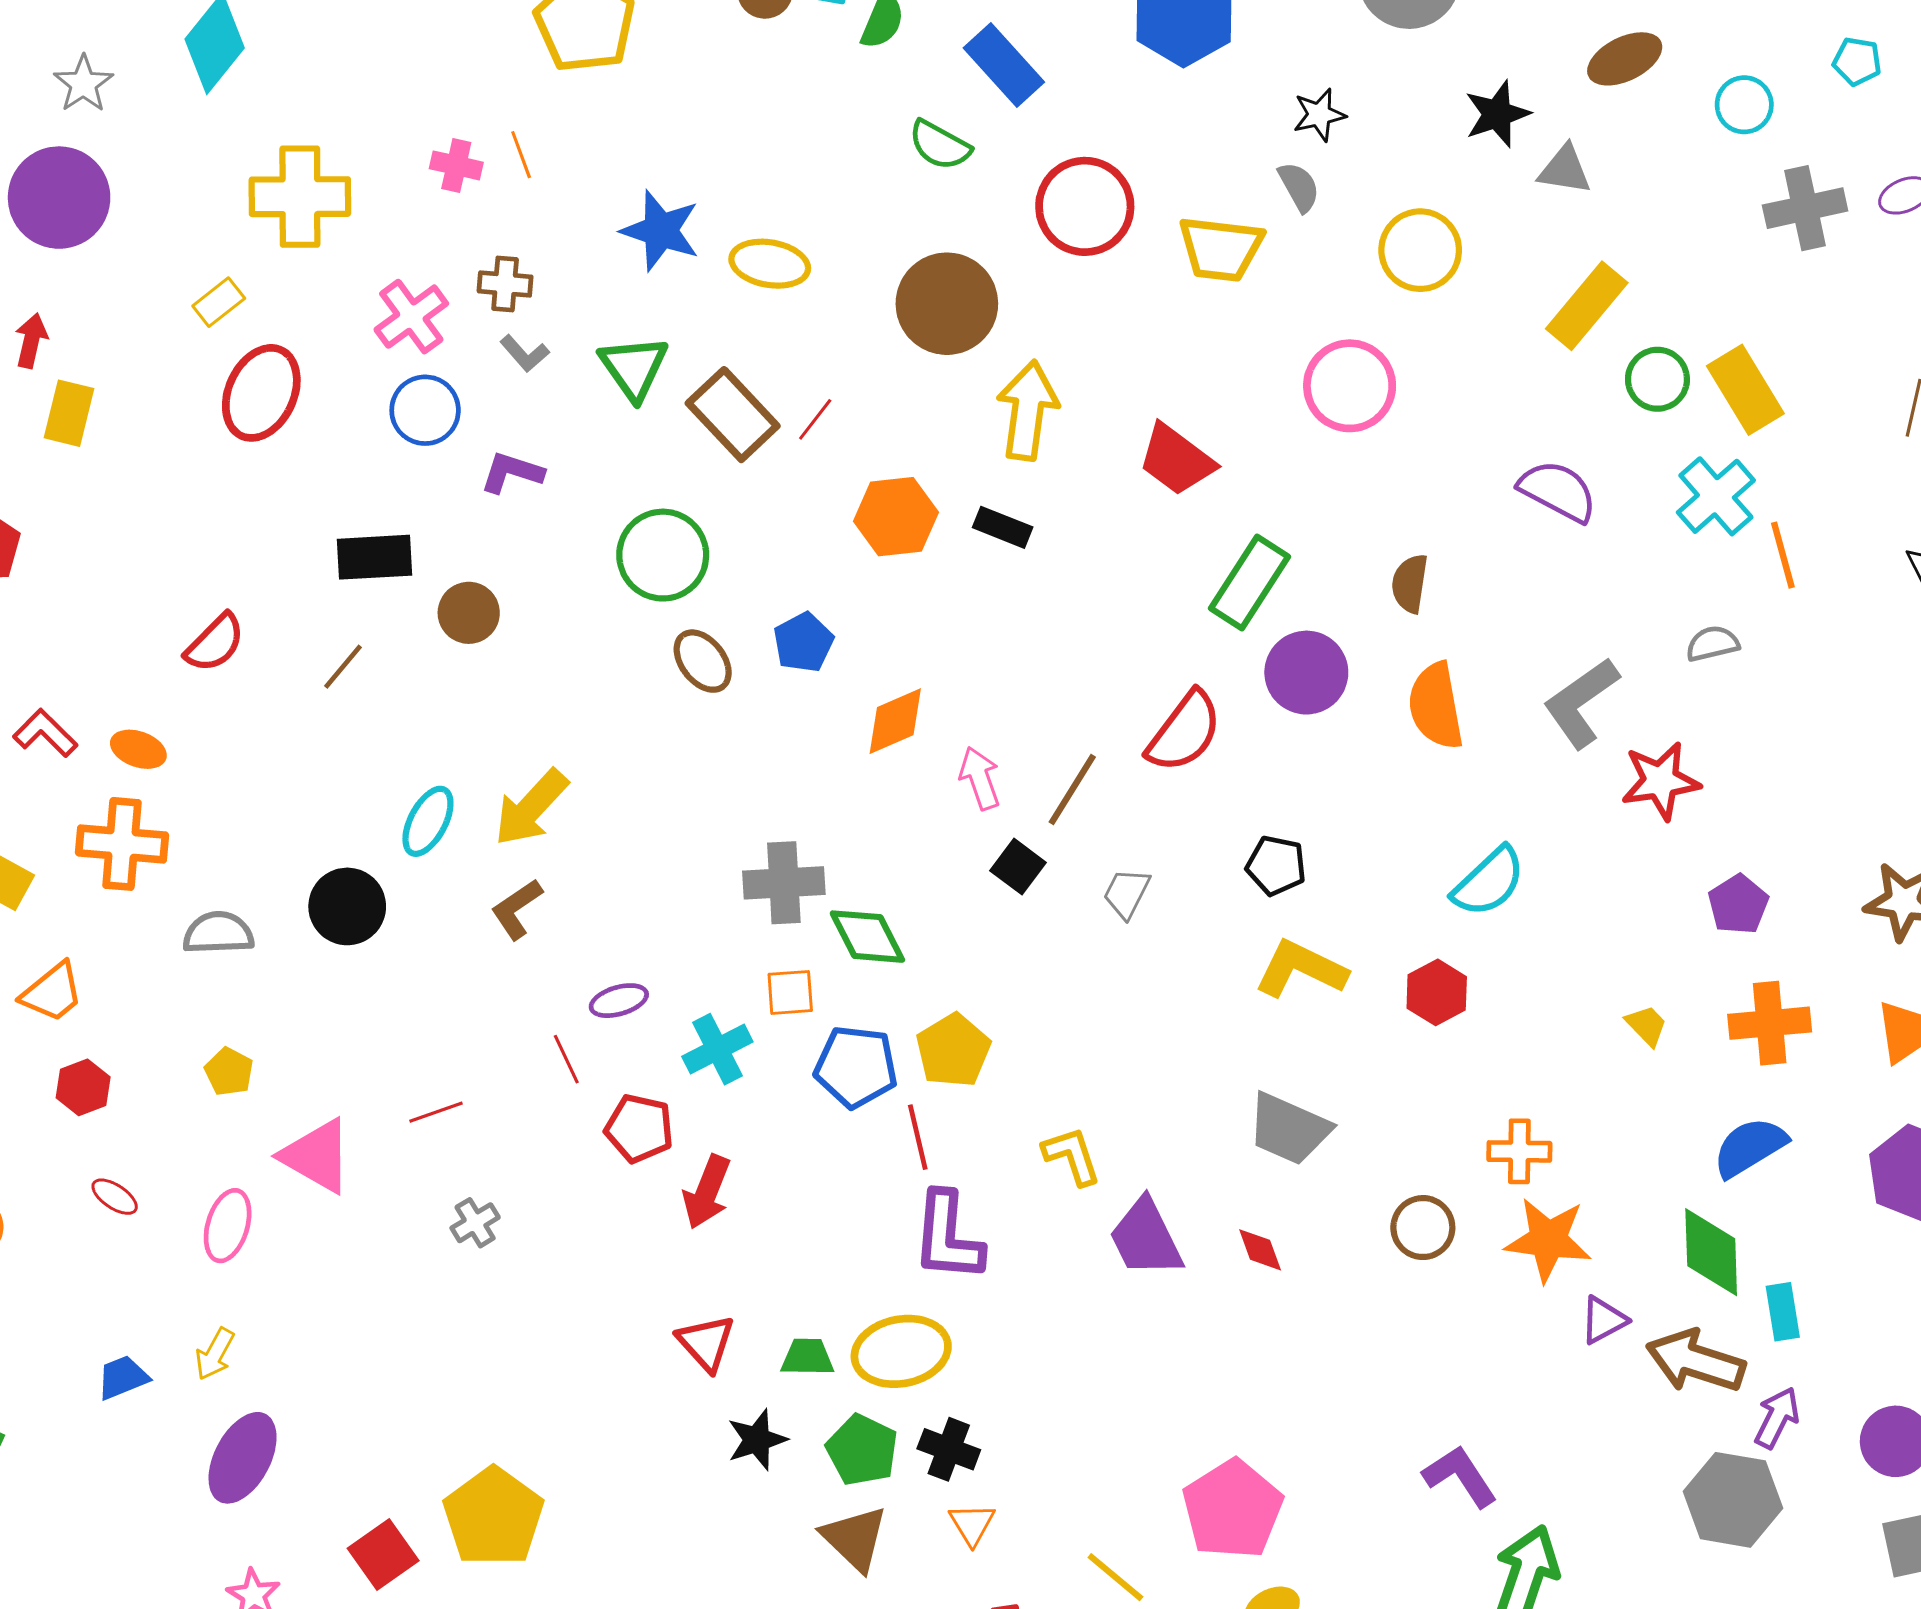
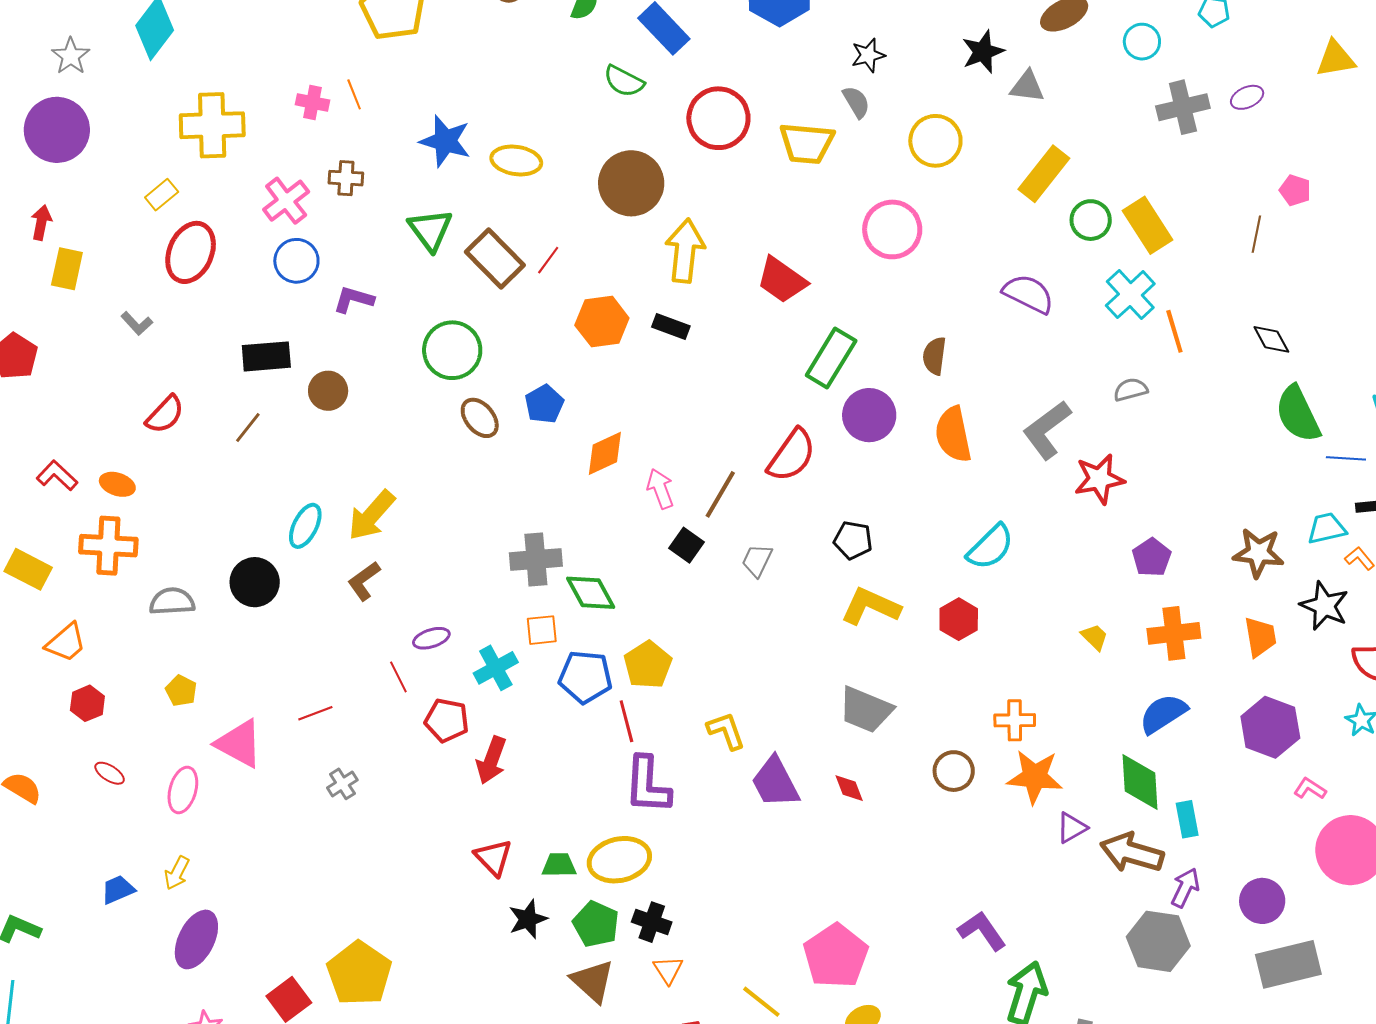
gray L-shape: (525, 353) -> (137, 323), moved

